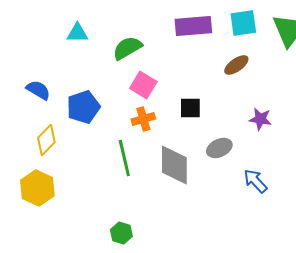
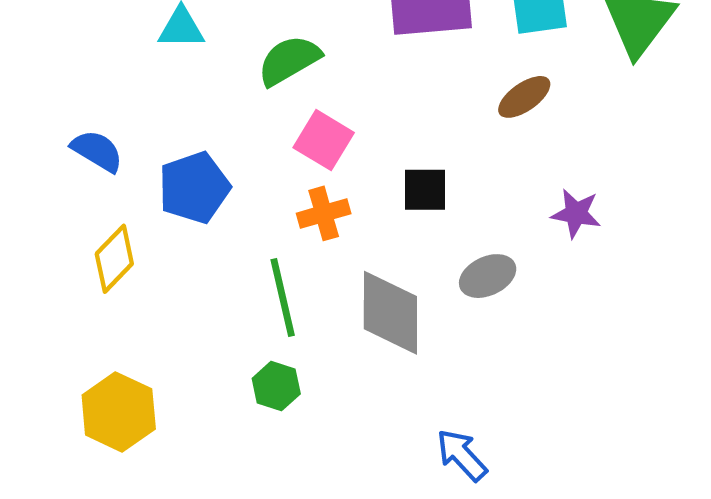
blue arrow: (255, 181) -> (462, 455), moved
yellow hexagon: (37, 188) -> (119, 412), moved
green hexagon: (121, 233) -> (276, 386), moved

